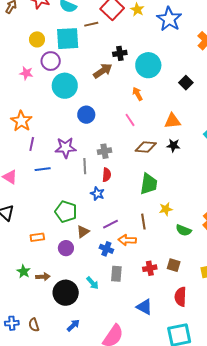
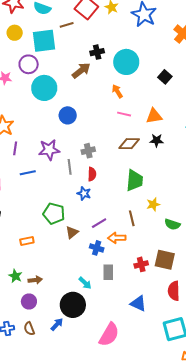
yellow circle: (37, 39) -> (15, 33), moved
pink line: (130, 120) -> (124, 114), moved, turned -40
purple circle: (66, 248) -> (29, 301), moved
brown square: (174, 265) -> (165, 260), size x1.5
black circle: (66, 293) -> (73, 305), moved
blue arrow: (73, 325) -> (57, 324), moved

